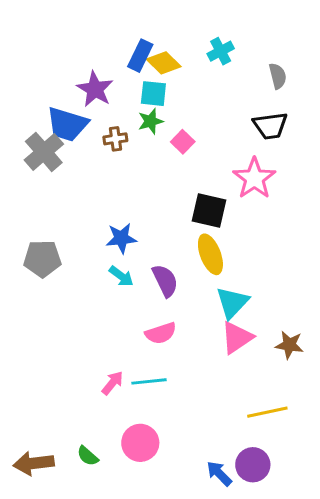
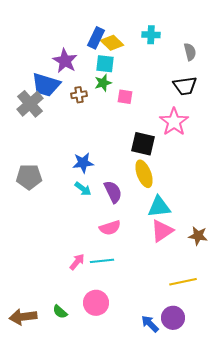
cyan cross: (221, 51) -> (151, 35), turned 30
pink square: (183, 142) -> (125, 97), turned -35
cyan triangle: (232, 303) -> (159, 207), turned 40

